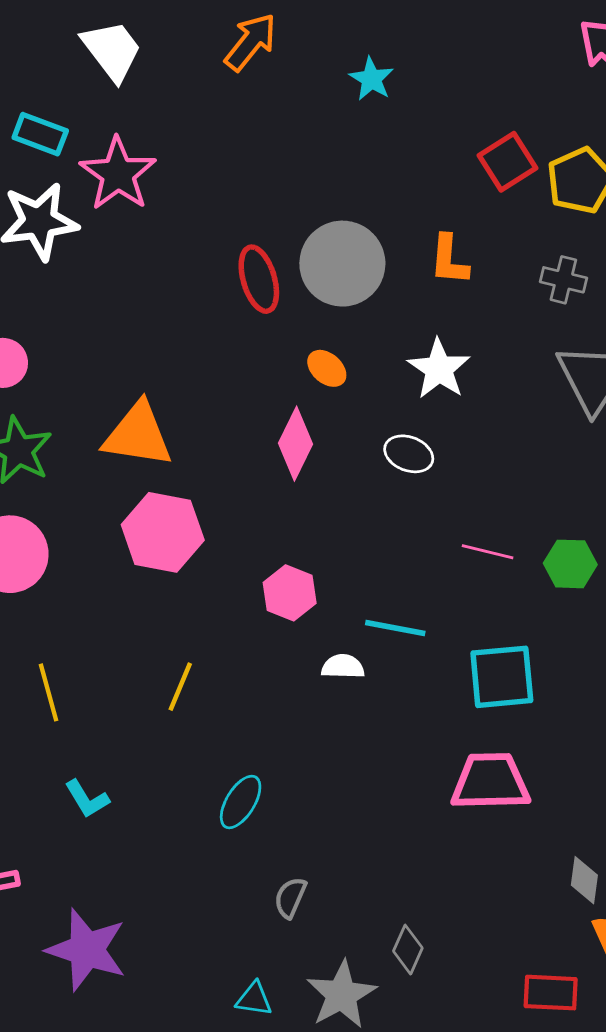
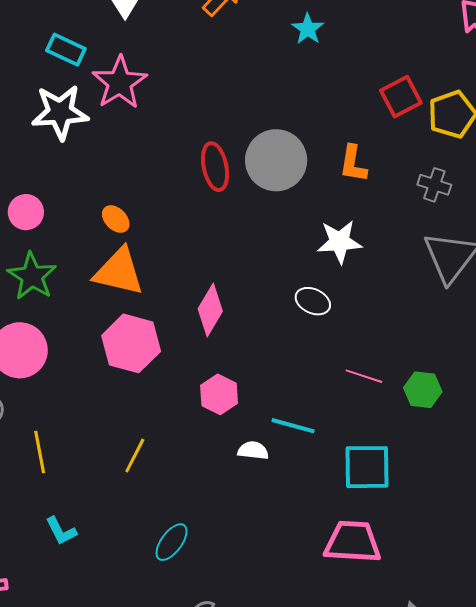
orange ellipse: (327, 368) -> (116, 219), moved
white star: (439, 369) -> (340, 242), turned 30
pink diamond: (295, 444) -> (210, 310), moved

